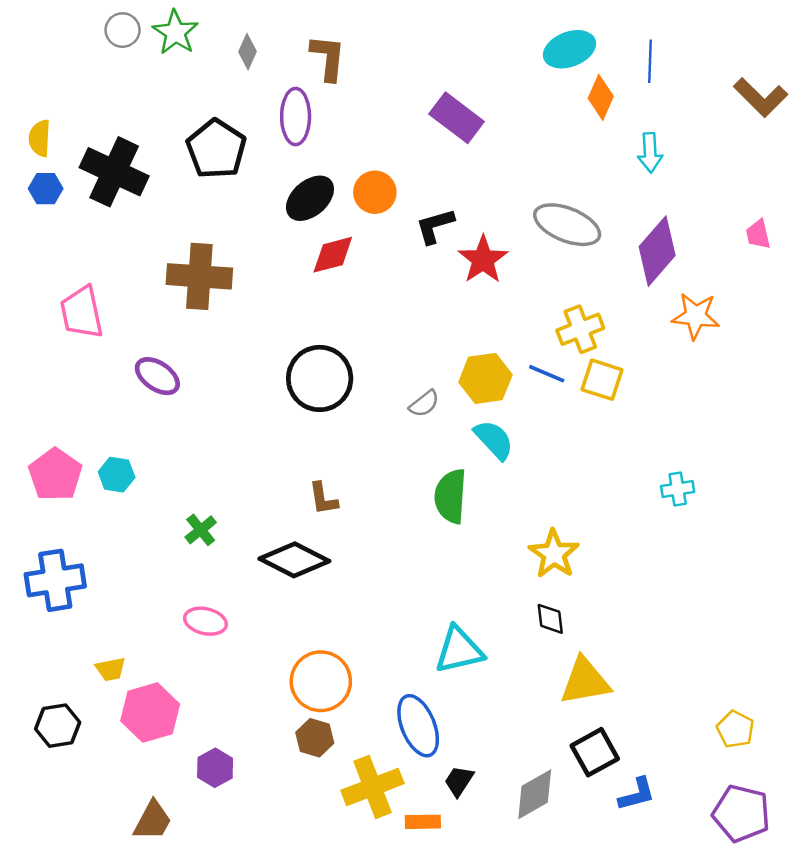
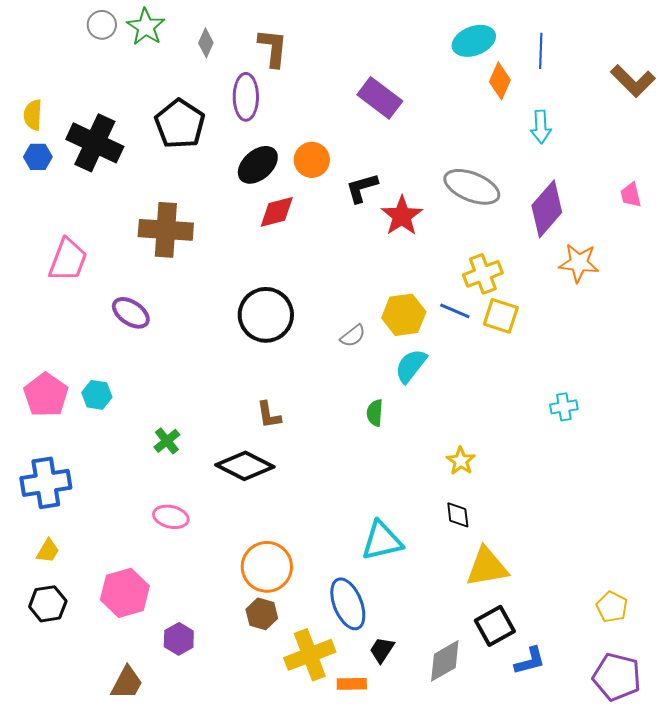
pink trapezoid: (82, 312) -> (68, 260), turned -147
cyan semicircle: (494, 440) -> (411, 366), turned -99
green semicircle: (451, 496) -> (375, 413), size x0.6
yellow star: (554, 554) -> (461, 461), size x0.7
yellow trapezoid: (111, 669) -> (48, 551), moved, turned -48

